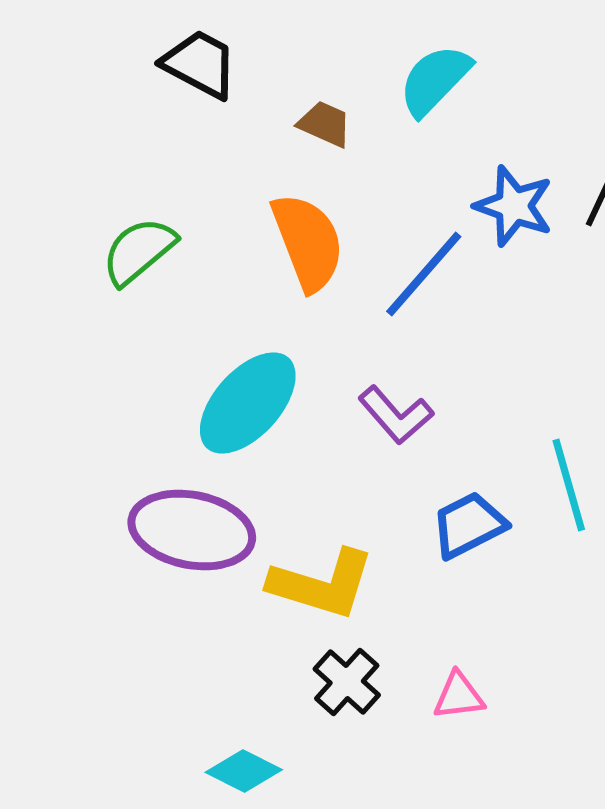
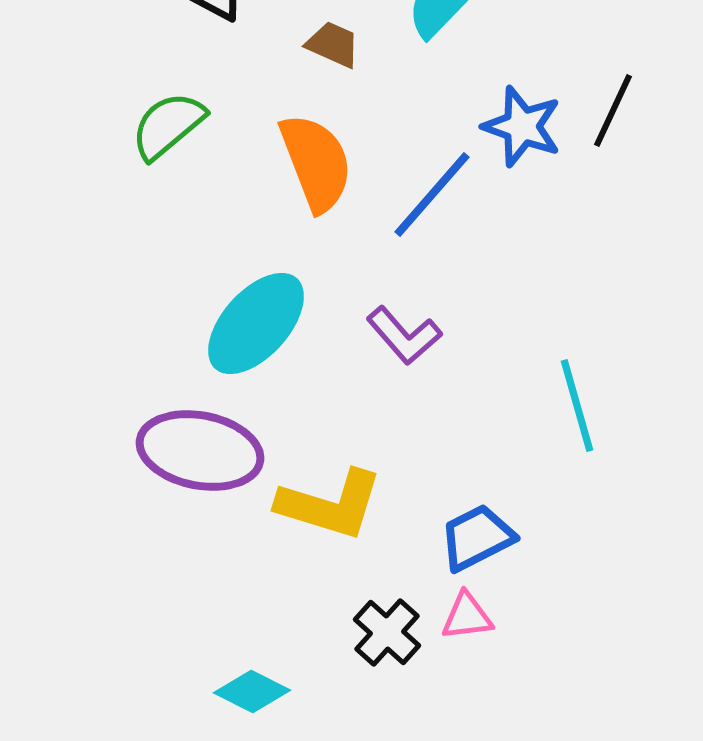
green semicircle: (139, 251) -> (168, 126), moved
blue trapezoid: (469, 525) -> (477, 538), moved
black cross: (347, 682) -> (387, 632), moved

